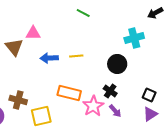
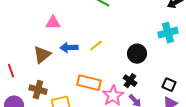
cyan cross: (134, 38) -> (168, 33), moved
brown triangle: (14, 47) -> (42, 55), moved, turned 30
yellow line: (76, 56) -> (96, 46), turned -32

